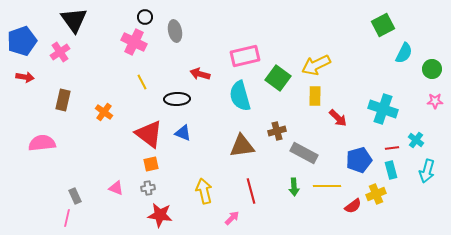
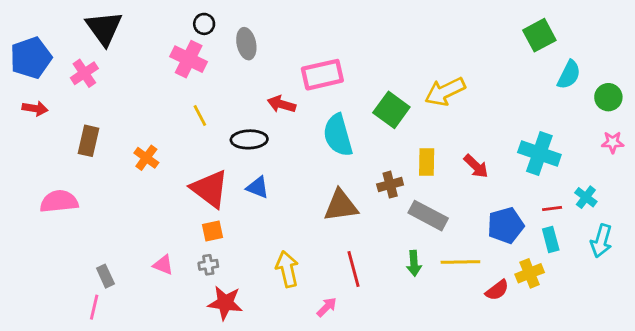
pink rectangle: (245, 56) -> (322, 75), moved
yellow rectangle: (315, 96) -> (427, 162), moved

